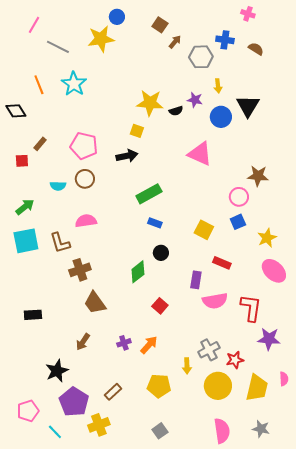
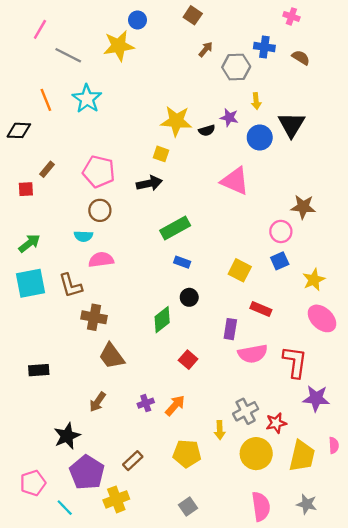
brown square: (160, 25) -> (193, 15), moved
black diamond: (16, 111) -> (19, 130), turned -55
cyan semicircle: (58, 186) -> (83, 236), moved
brown cross: (80, 270) -> (94, 317), turned 30

